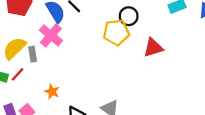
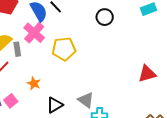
yellow pentagon: (116, 32) -> (64, 49), moved
red triangle: (153, 48) -> (147, 74), moved

